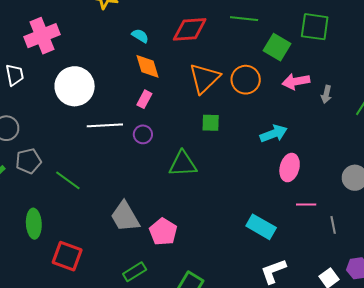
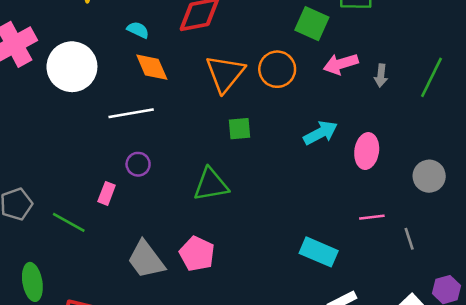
white circle: (75, 86) -> (72, 67), moved
pink rectangle: (144, 99) -> (107, 193), moved
white line: (105, 125) -> (131, 113), moved
purple circle: (143, 134) -> (138, 164), moved
pink ellipse: (290, 168) -> (367, 151), moved
pink pentagon: (163, 232) -> (197, 254), moved

